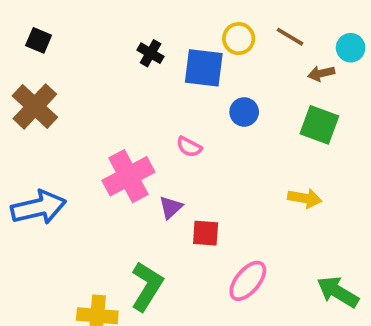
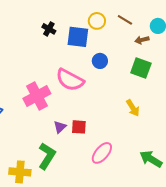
pink semicircle: (189, 147) -> (70, 80), size x2.0
yellow arrow: (305, 198) -> (133, 108), turned 48
purple triangle: (171, 207) -> (60, 127), moved

